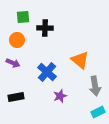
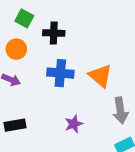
green square: (23, 17) -> (24, 18), turned 32
blue cross: (47, 72) -> (60, 73), moved, turned -36

